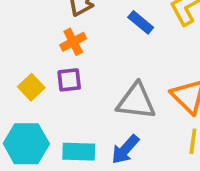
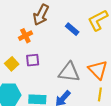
orange cross: (73, 42) -> (25, 36), moved

